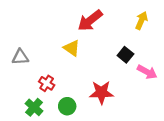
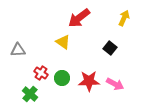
pink arrow: (147, 72) -> (115, 84), moved
green circle: (67, 106) -> (62, 78), moved

